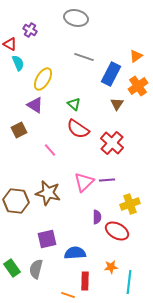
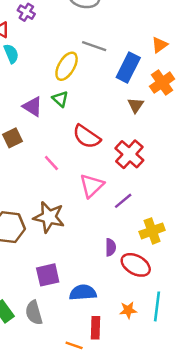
yellow ellipse: (43, 79) -> (67, 66), moved
green triangle: (74, 104) -> (60, 99), moved
purple line: (107, 180) -> (123, 201), turned -35
pink triangle: (84, 182) -> (92, 186), moved
gray semicircle: (36, 269) -> (34, 313), turned -30
cyan line: (129, 282) -> (157, 306), moved

